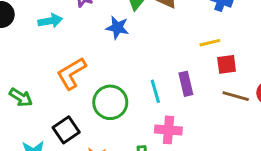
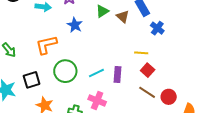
blue star: (117, 28) -> (75, 25), moved
red square: (227, 64) -> (148, 70), turned 32
cyan line: (155, 91) -> (96, 73), turned 63

